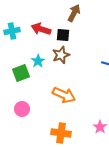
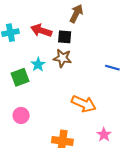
brown star: (61, 55) -> (62, 58), turned 30
orange arrow: (64, 95) -> (84, 104), moved

